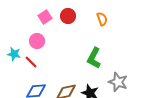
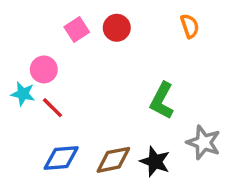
orange semicircle: (102, 19) -> (190, 26), moved
pink circle: (37, 41) -> (44, 69), moved

